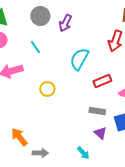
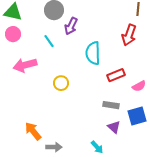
purple arrow: (65, 23) -> (71, 26), moved
cyan semicircle: (79, 59) -> (93, 53), turned -30

